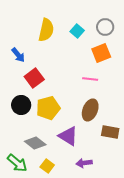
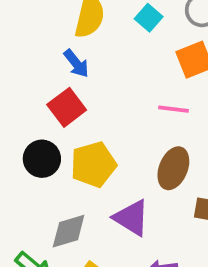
blue arrow: (18, 55) -> (76, 63), moved
gray diamond: (35, 143) -> (69, 231), turned -55

